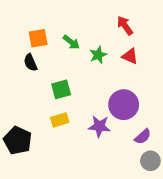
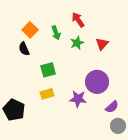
red arrow: (125, 26) -> (78, 20), moved
orange square: (38, 38) -> (30, 30), turned -35
green arrow: (71, 42) -> (56, 33), turned 32
red triangle: (130, 56) -> (102, 44), turned 48

